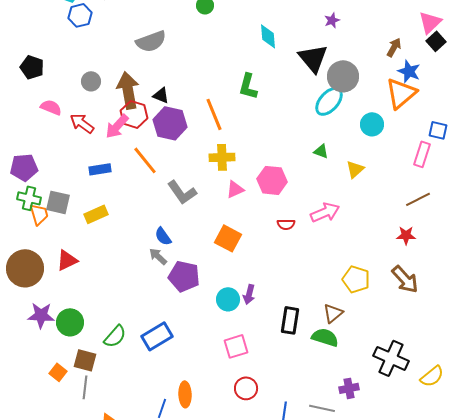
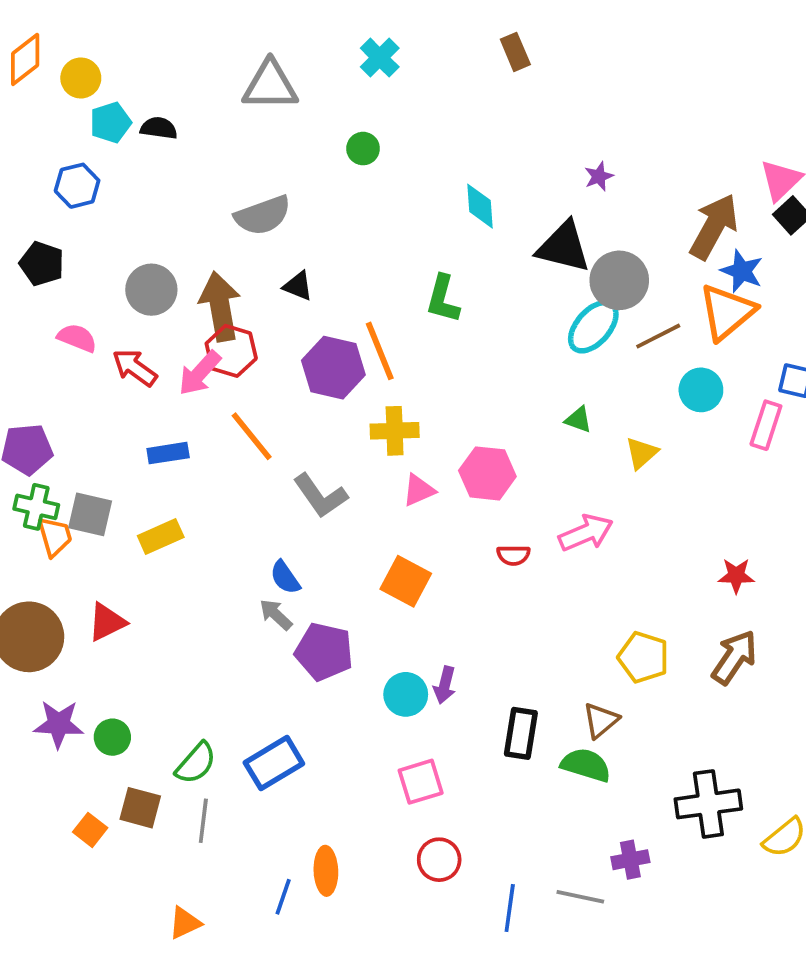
blue hexagon: (80, 15) -> (77, 186), moved
brown arrow: (394, 47) -> (714, 227), size x1.8
black triangle: (313, 58) -> (564, 247), turned -36
gray circle: (91, 81) -> (151, 290), size x1.4
black triangle: (161, 95) -> (298, 286), moved
purple hexagon: (170, 123) -> (333, 368), moved
cyan circle: (372, 124) -> (701, 390), moved
brown line: (418, 199) -> (658, 336), moved
brown arrow: (405, 279) -> (734, 657), turned -104
green circle: (70, 322) -> (112, 737), size x0.7
black cross: (391, 358) -> (708, 804), turned -32
gray line: (85, 387) -> (203, 821), moved

